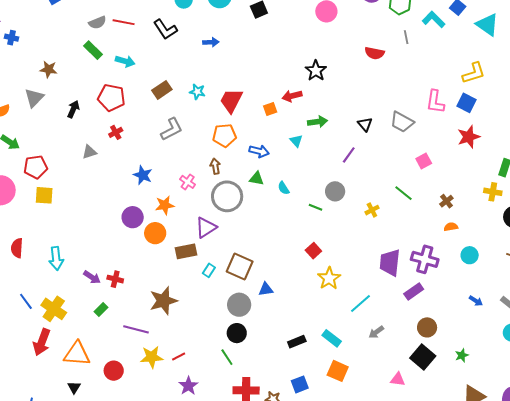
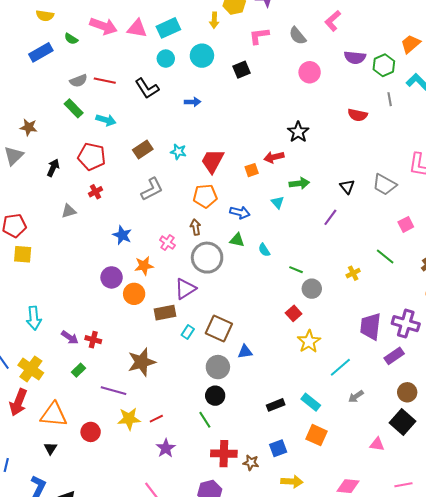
gray circle: (335, 191) -> (312, 289), moved

